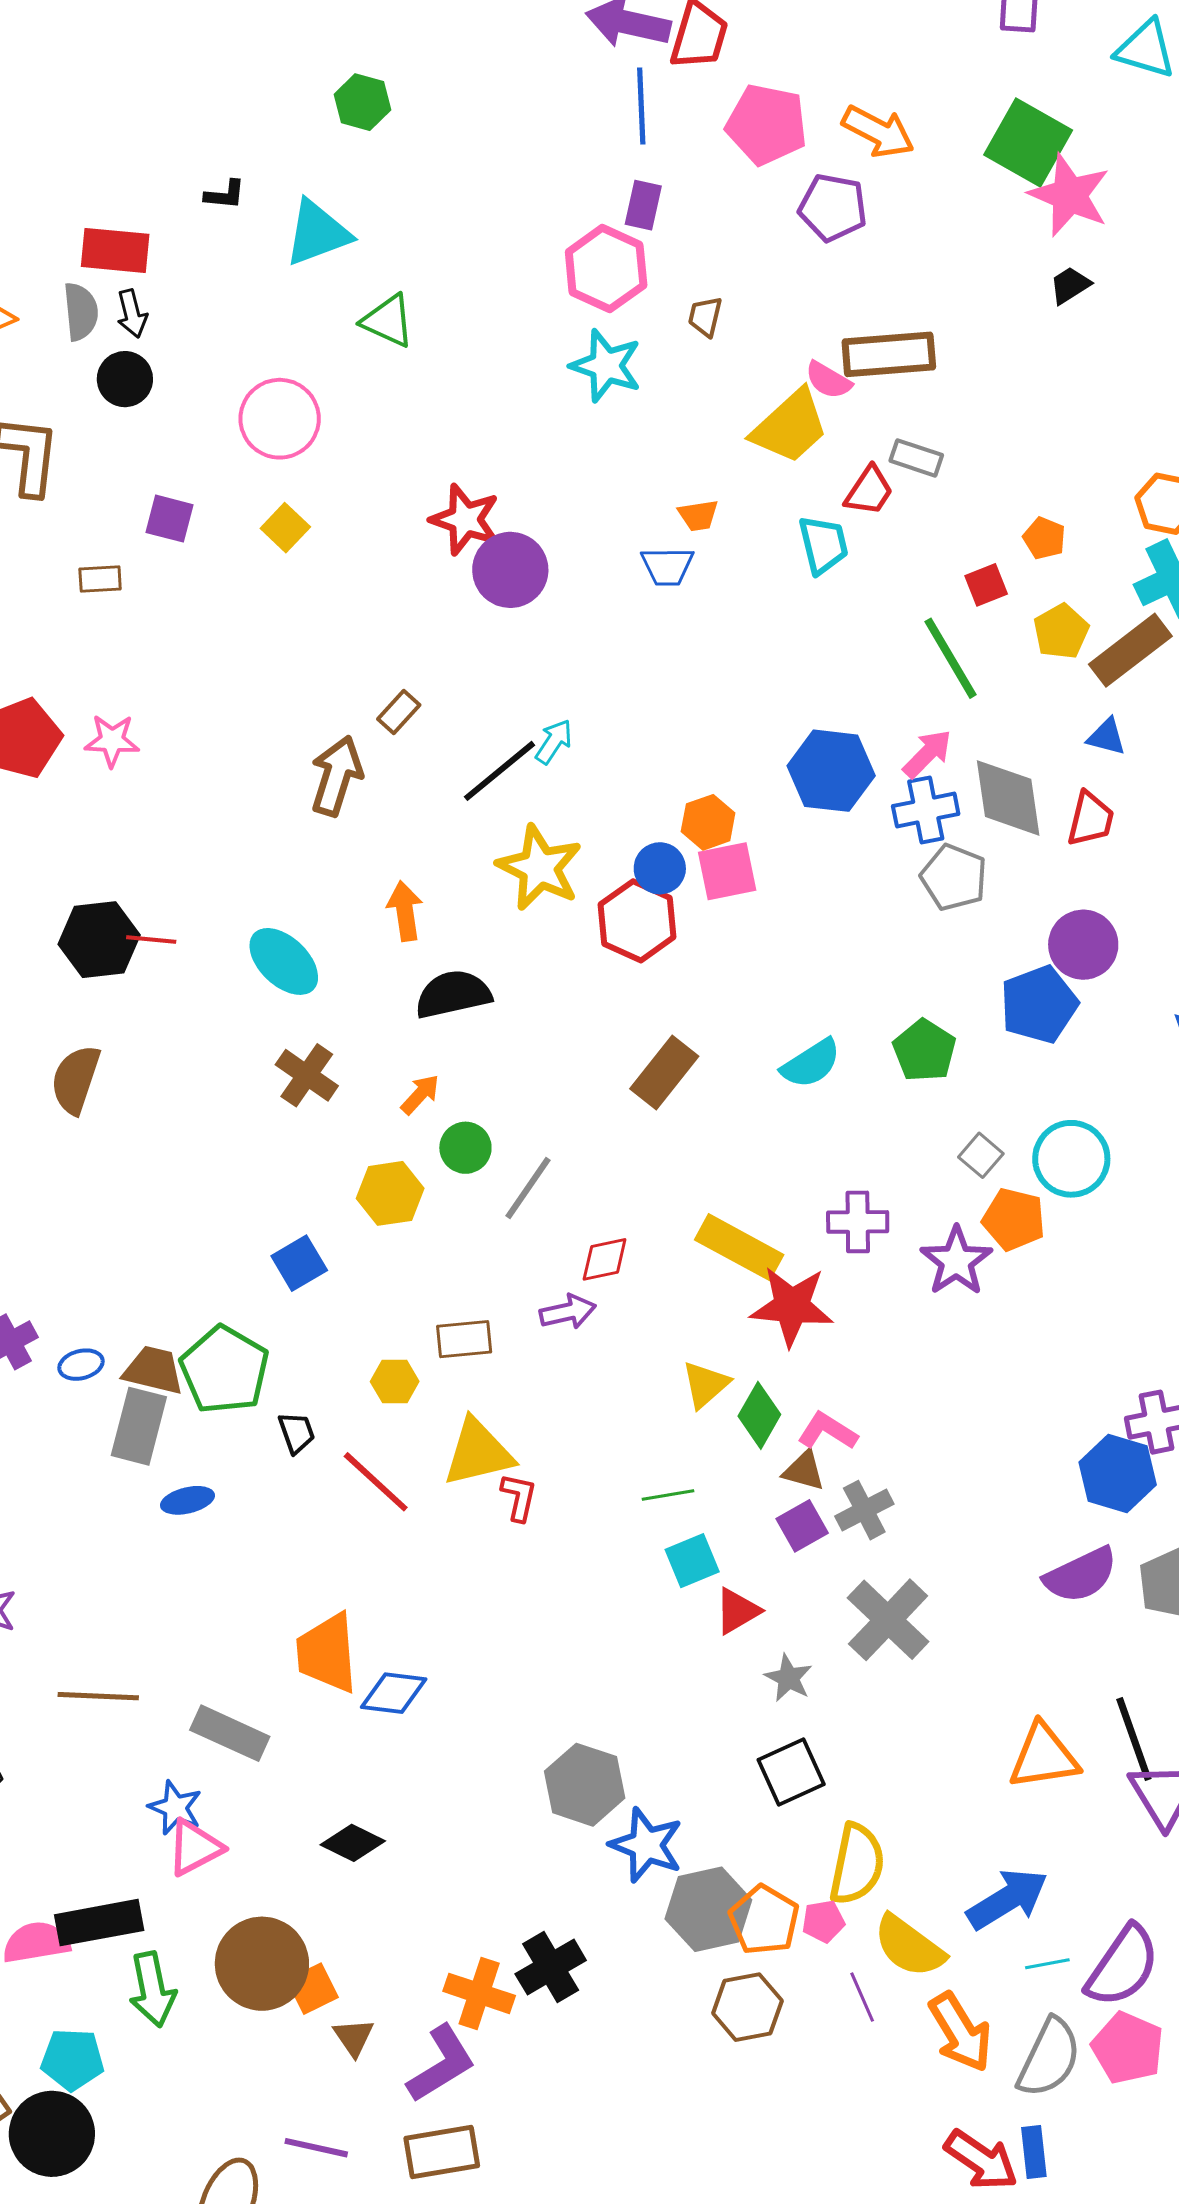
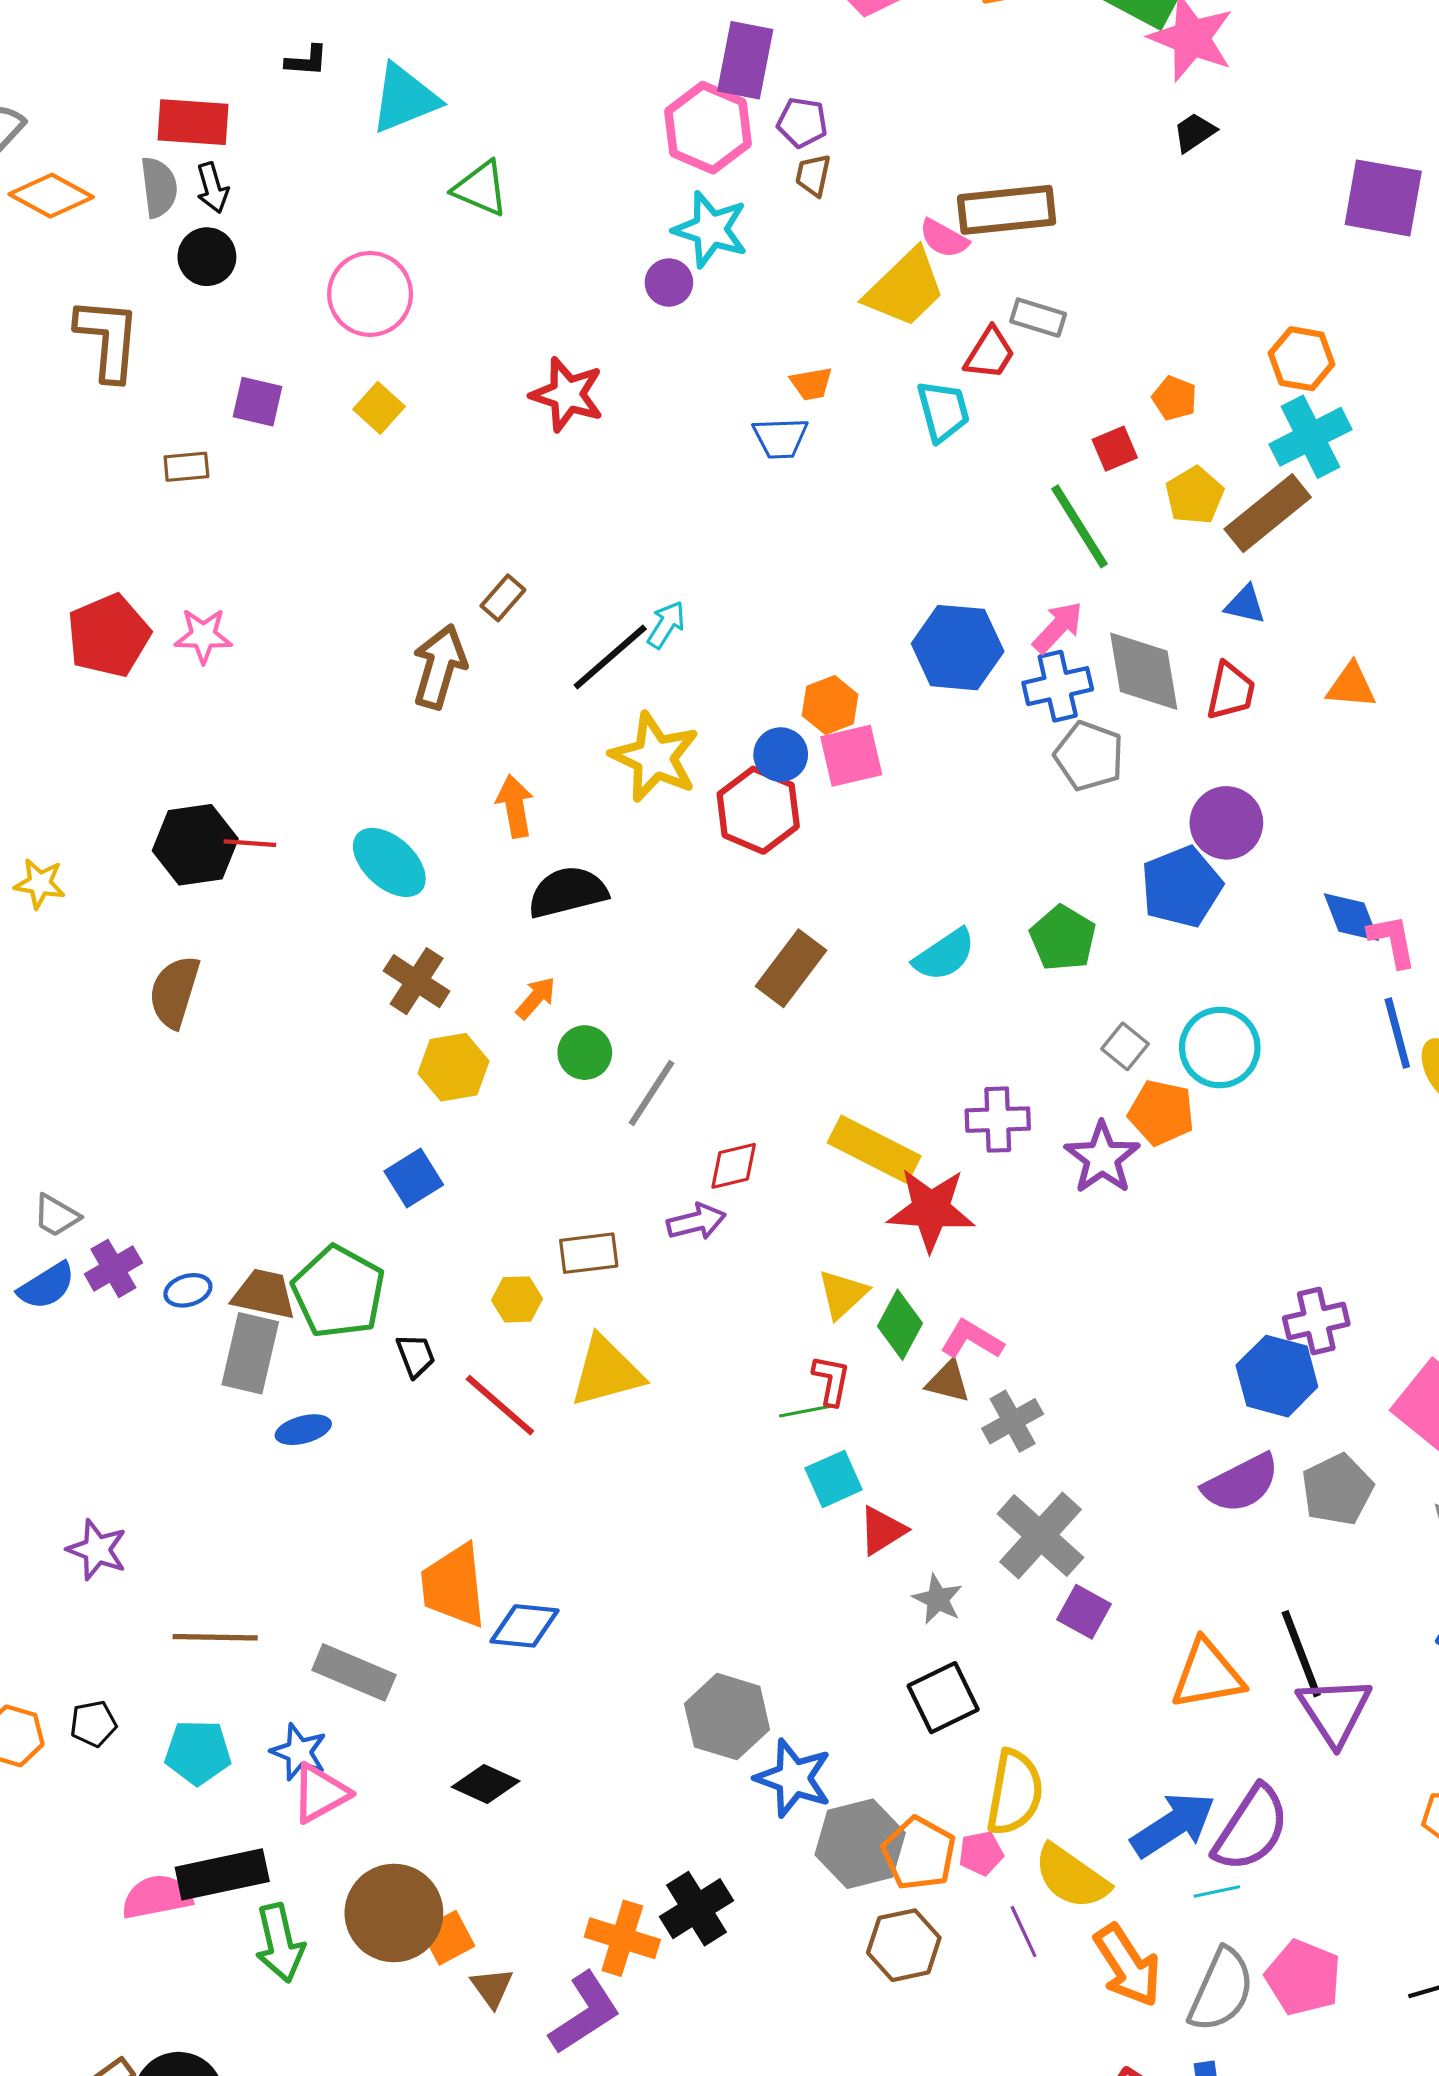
purple rectangle: (643, 205) -> (745, 60), size x1.5
purple pentagon: (833, 208) -> (802, 123), moved, size x0.7
purple circle: (510, 570) -> (669, 283), moved, size x0.6
yellow hexagon: (390, 1193) -> (454, 1067), moved
red L-shape: (519, 1497) -> (831, 1380), moved
purple square: (802, 1526) -> (1084, 1612), moved, turned -30
purple semicircle: (1123, 1966) -> (1251, 1829), moved
cyan pentagon: (72, 2059) -> (198, 1752), moved

